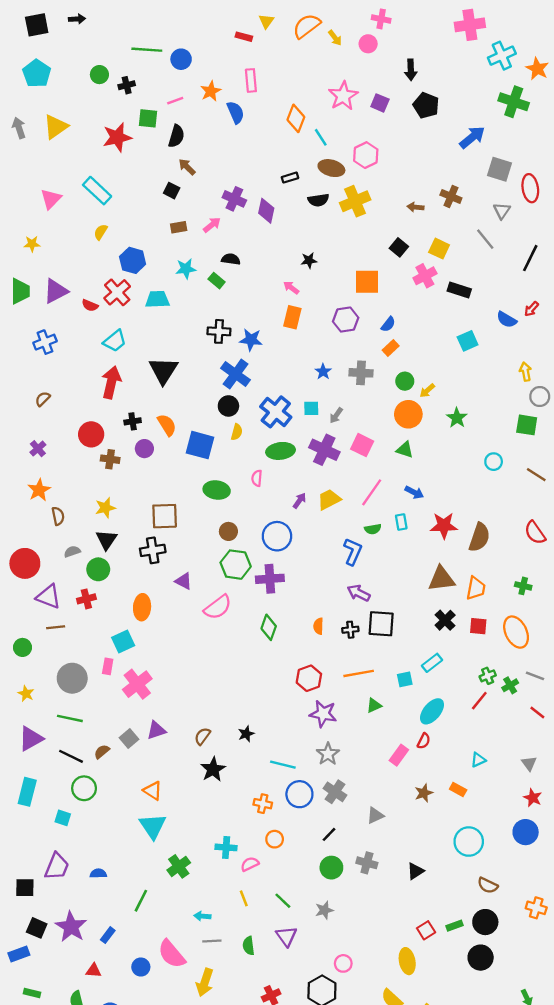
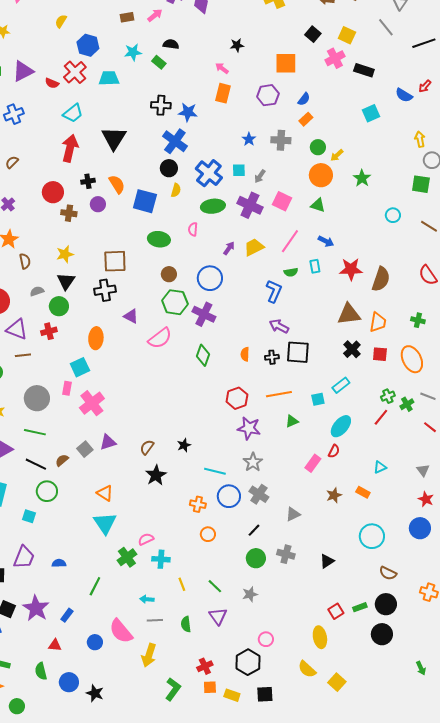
black line: (530, 258) -> (424, 43), turned 45
purple cross: (270, 579) -> (204, 314), turned 30
cyan cross: (226, 847) -> (161, 559), moved
pink semicircle: (250, 864) -> (146, 539), moved

